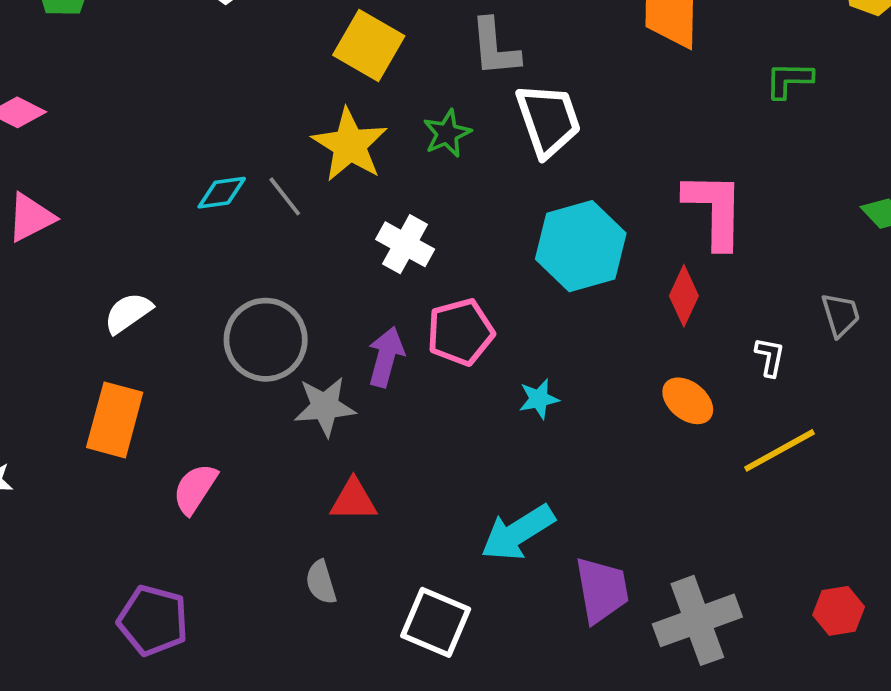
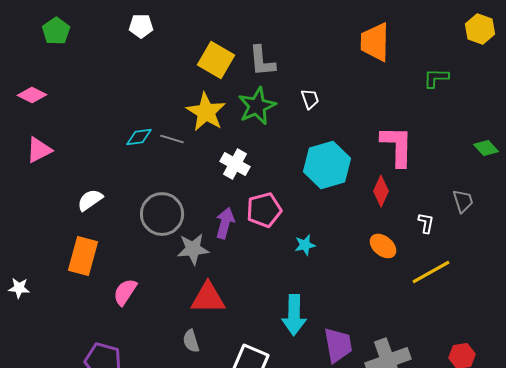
gray L-shape: (495, 47) -> (262, 61), moved
white trapezoid: (548, 120) -> (310, 99), size x0.5
green star: (447, 133) -> (257, 106), size x1.5
gray line: (285, 196) -> (172, 139), turned -35
red triangle: (353, 500) -> (208, 298), size x1.4
cyan arrow: (518, 533) -> (294, 315), turned -57

